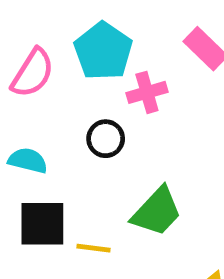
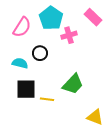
black circle: (106, 139) -> (40, 53), moved

